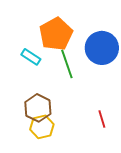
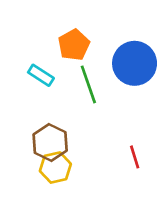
orange pentagon: (56, 34) -> (74, 45), size x0.7

